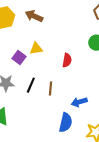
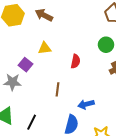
purple square: (19, 58) -> (26, 65), moved
black line: (31, 85) -> (32, 122), moved

